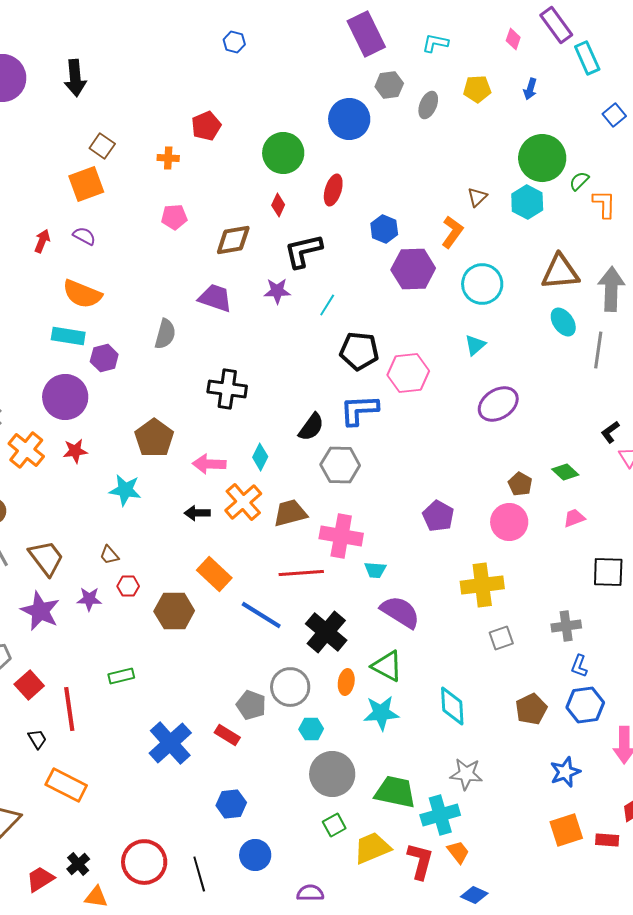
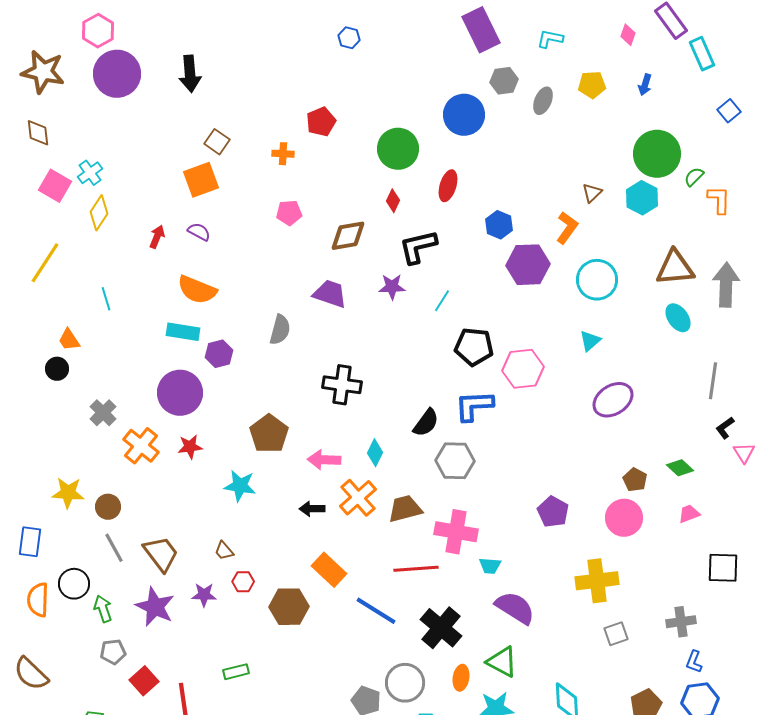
gray line: (598, 350) -> (713, 381), moved

